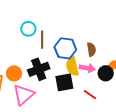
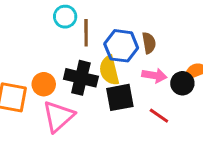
brown semicircle: (91, 49) -> (149, 43), moved
yellow semicircle: (72, 66) -> (109, 70), moved
black cross: (39, 69) -> (81, 78), turned 35

